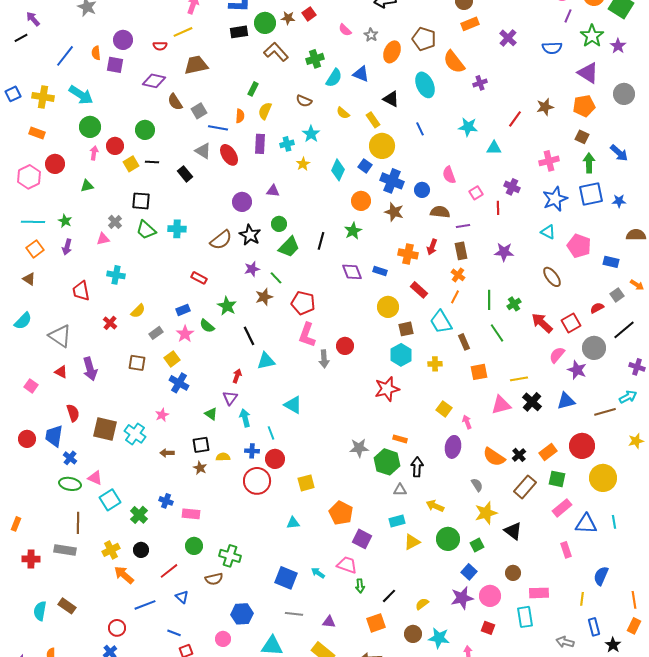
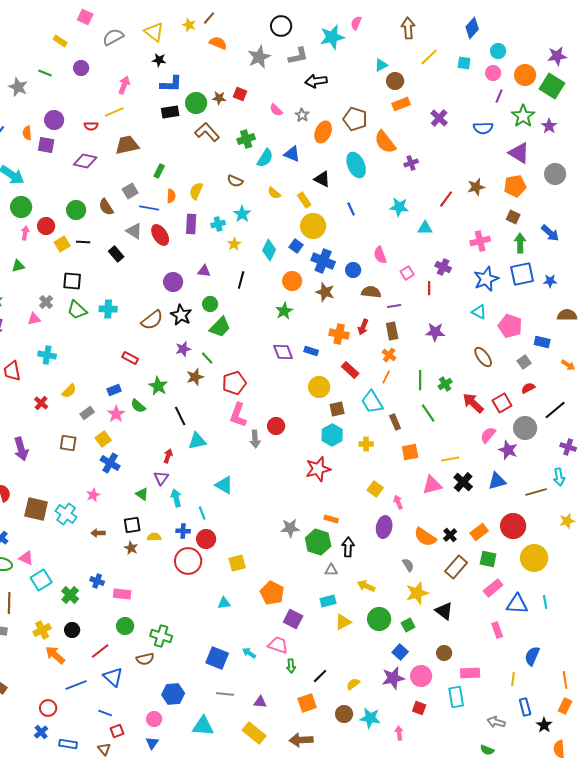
red square: (309, 14) -> (240, 94), turned -32
green rectangle: (253, 89) -> (159, 171), moved
brown semicircle: (175, 102) -> (106, 207), moved
black line: (321, 241) -> (241, 280), moved
gray square: (617, 295) -> (524, 362), moved
red pentagon: (303, 303) -> (234, 383), turned -30
cyan arrow: (628, 397) -> (559, 477), turned 108
blue triangle: (182, 597) -> (113, 677), size x1.5

